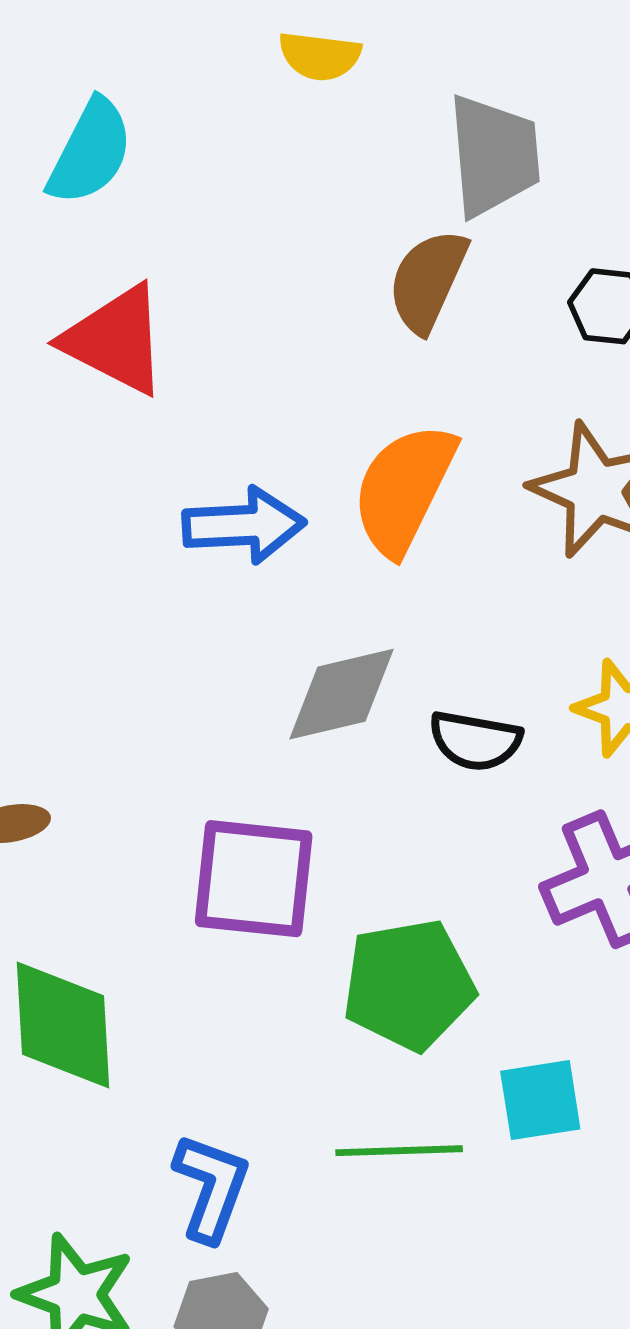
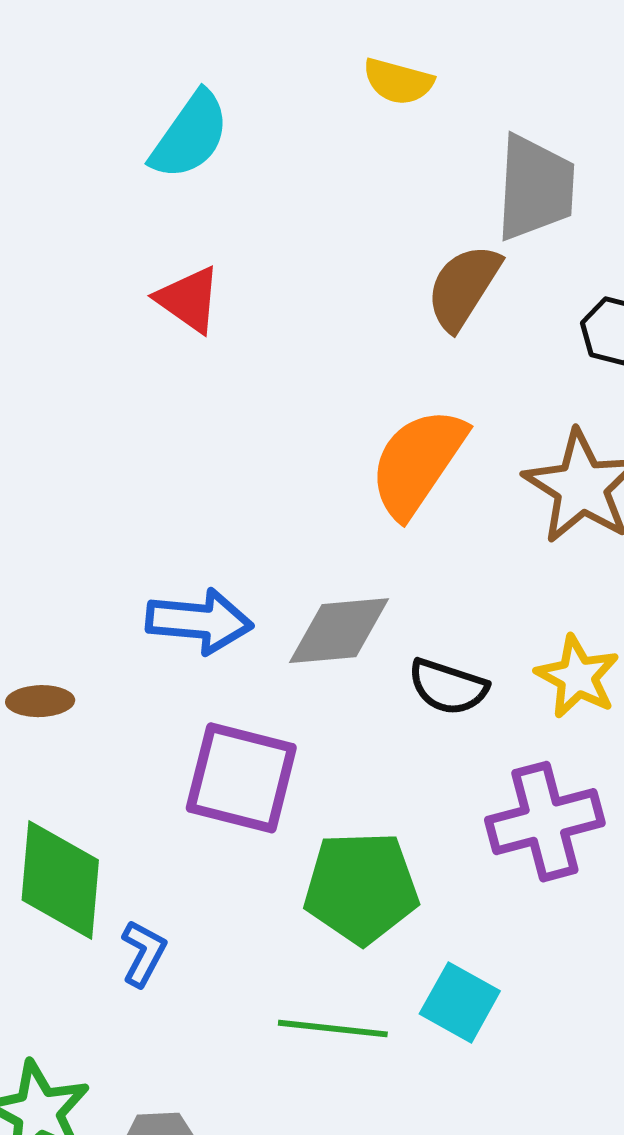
red triangle: (115, 340) -> (189, 300), size x0.7
blue arrow: (244, 525) -> (199, 621), moved
cyan square: (540, 1100) -> (460, 1002), turned 30
blue L-shape: (211, 1188) -> (144, 953), moved, size x0.7

